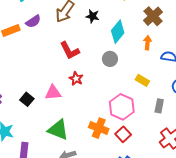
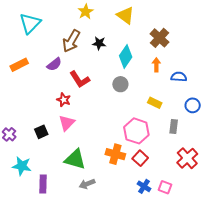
purple semicircle: (33, 21) -> (54, 64), moved
red star: (76, 79) -> (64, 100), moved
pink triangle: (53, 93) -> (67, 123), turned -36
black square: (27, 99) -> (41, 132), turned 32

